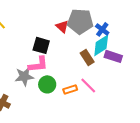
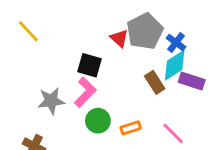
gray pentagon: (80, 21) -> (145, 31), turned -30
pink L-shape: (38, 64) -> (85, 92), turned -40
gray star: (24, 76) -> (51, 101), moved
pink line: (88, 85) -> (173, 133), moved

